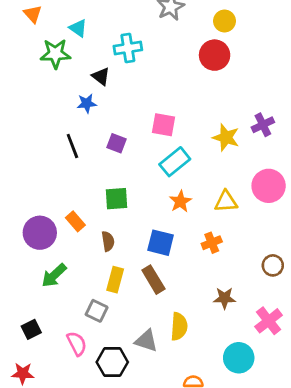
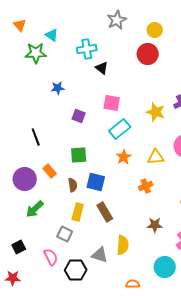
black triangle: (101, 76) -> (102, 68), moved
black line: (72, 146) -> (36, 137), moved
blue square: (161, 243) -> (96, 182), moved

